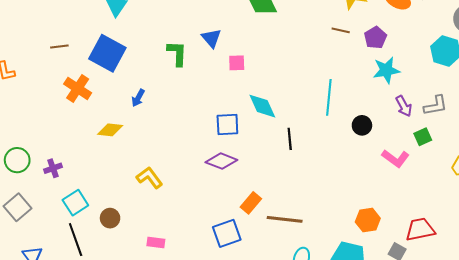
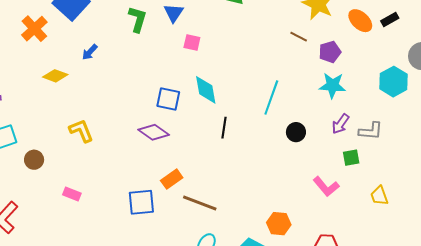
purple arrow: (404, 106) -> (340, 124), turned 50
pink L-shape: (396, 158) -> (326, 187), moved

